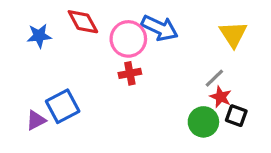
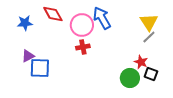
blue arrow: (160, 28) -> (102, 18), turned -145
gray line: (214, 78) -> (149, 37), moved
blue square: (63, 106) -> (40, 68), turned 30
purple triangle: (36, 120) -> (28, 56), moved

